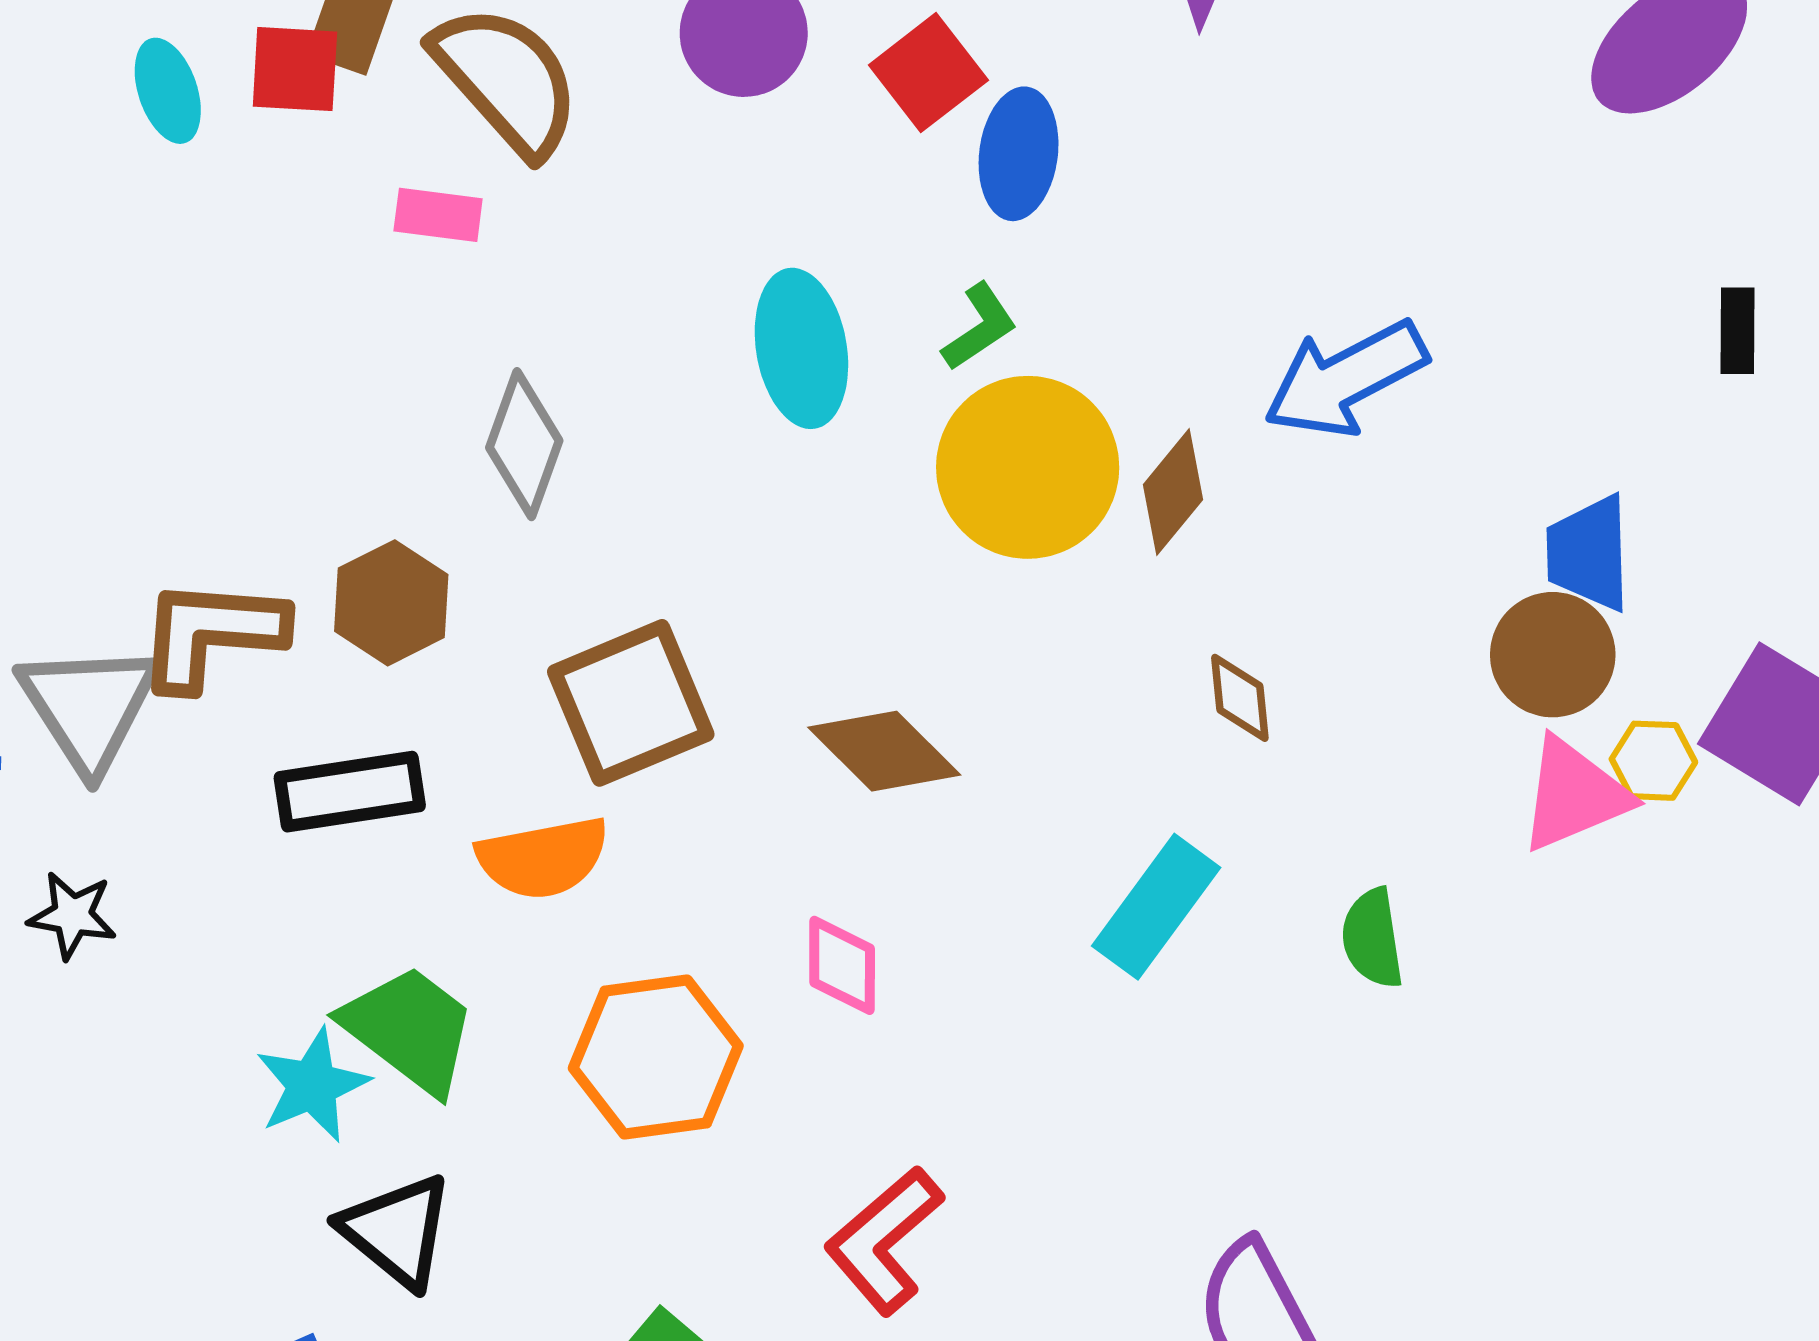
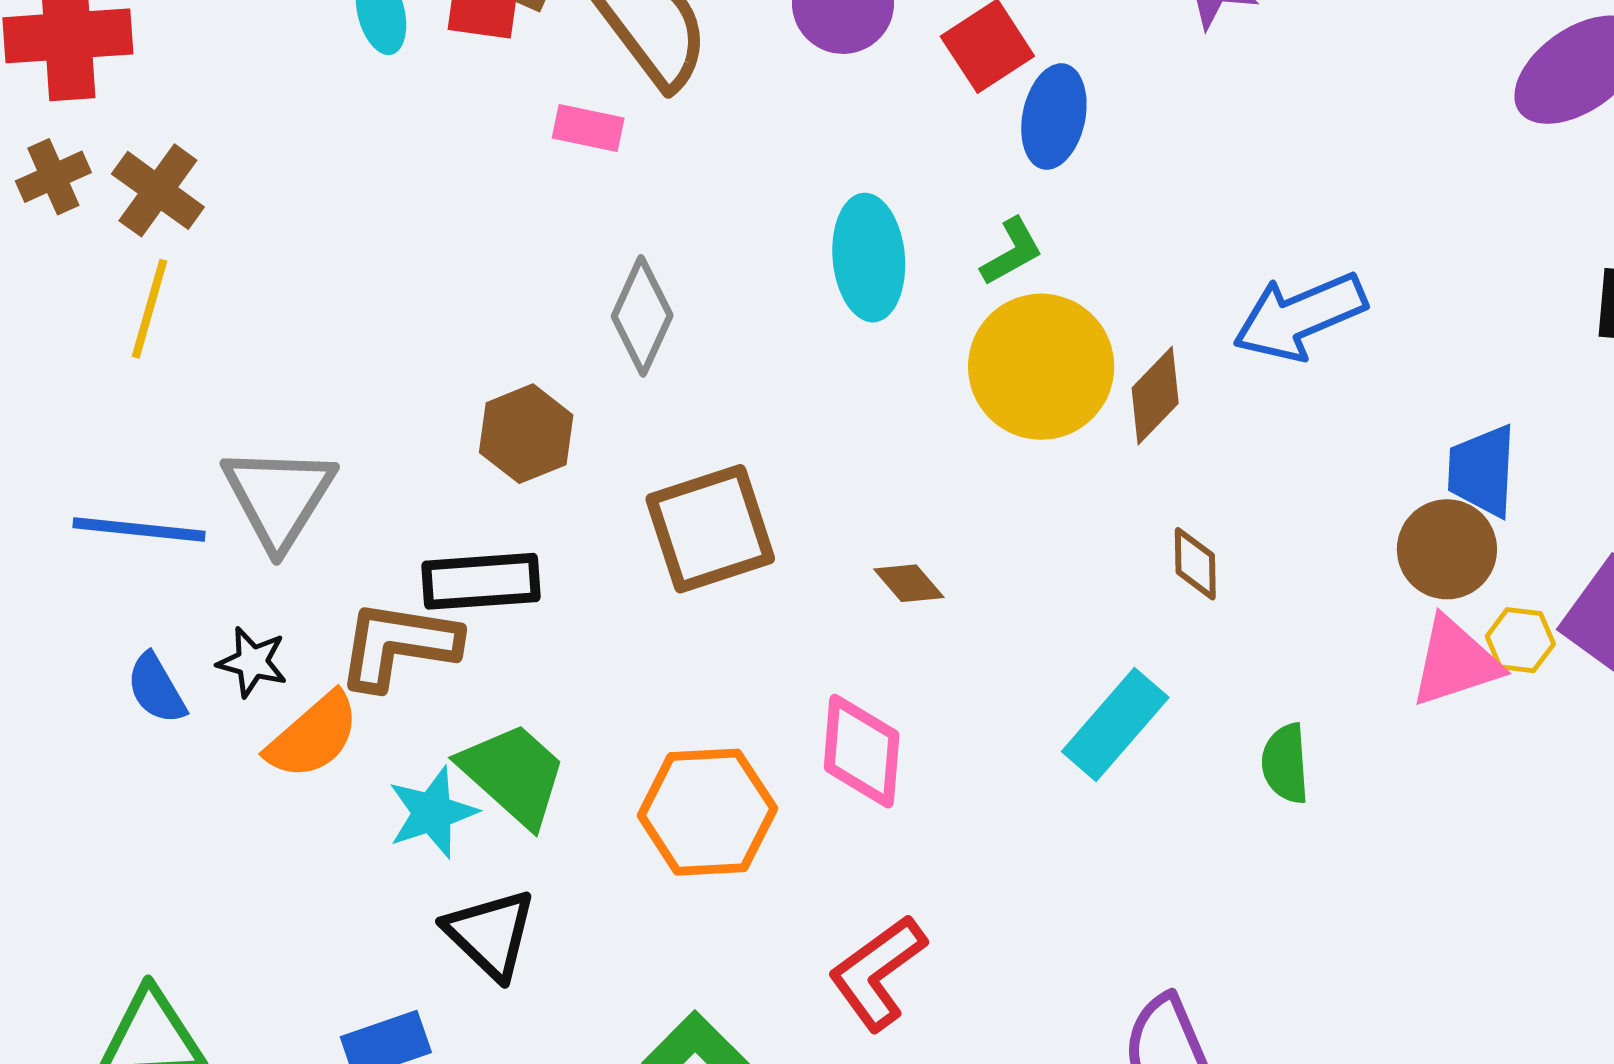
brown L-shape: (211, 634) -> (398, 645), moved
brown diamond: (884, 751) -> (909, 583), size x0.6
orange semicircle: (543, 858) -> (313, 736), moved, turned -35
pink diamond: (842, 965) -> (862, 751), size x1.4

